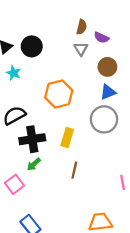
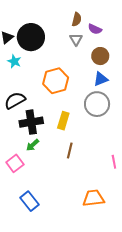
black circle: (32, 46) -> (31, 37), size x1.4

